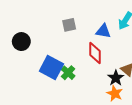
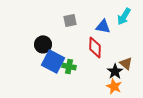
black circle: (21, 42) -> (43, 44), moved
green cross: (68, 73) -> (69, 66), turned -32

